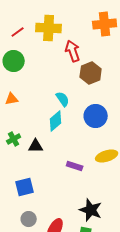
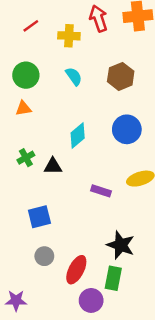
yellow cross: (49, 28) -> (69, 36), moved, size x0.7
red arrow: (73, 51) -> (98, 19), moved
green circle: (14, 61) -> (26, 75), moved
cyan semicircle: (63, 99) -> (74, 76), moved

